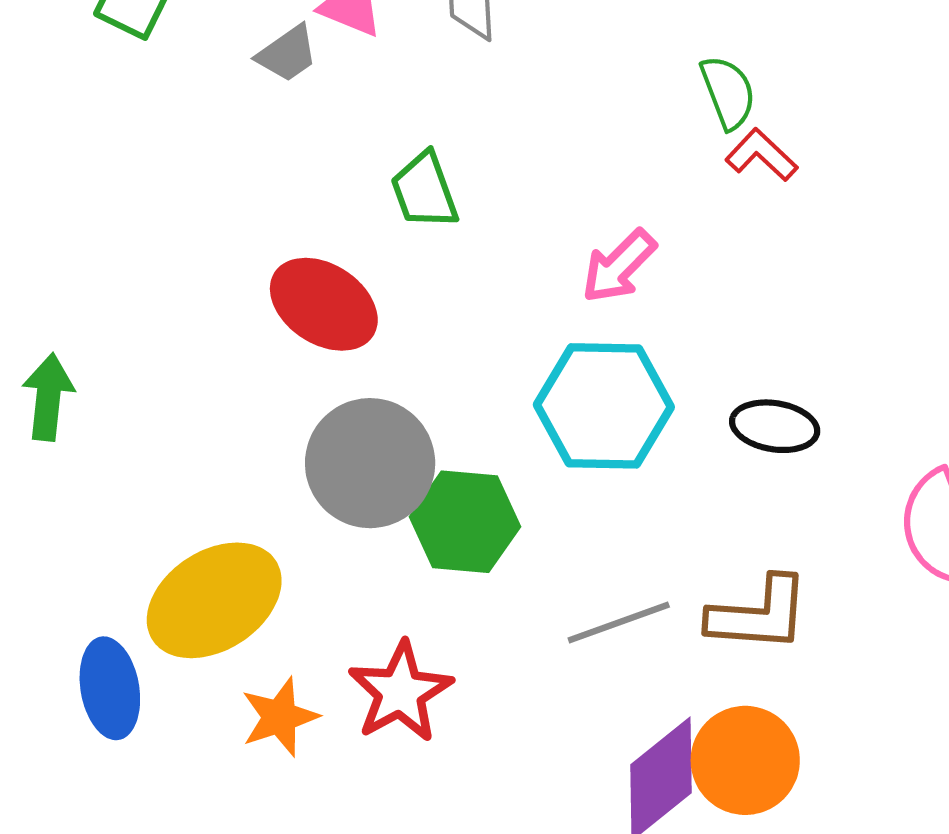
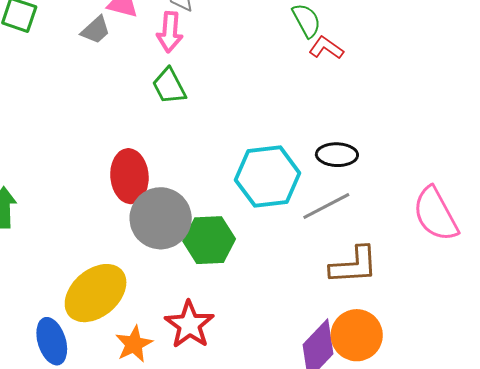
pink arrow: (619, 266) -> (170, 32), moved, turned -33
red ellipse: (324, 304) -> (129, 176), moved, turned 60
black ellipse: (775, 426) -> (337, 155), moved
gray line: (619, 622) -> (326, 206), moved

